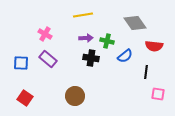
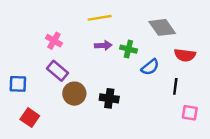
black cross: (91, 58) -> (109, 98), moved
blue square: (21, 63) -> (18, 84), moved
brown circle: (75, 96) -> (74, 94), moved

